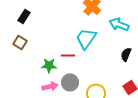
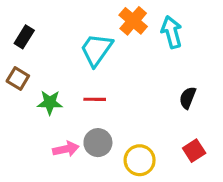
cyan arrow: (119, 24) -> (172, 32), moved, turned 54
cyan trapezoid: (86, 38) -> (96, 50), moved
green star: (49, 65) -> (50, 103), moved

